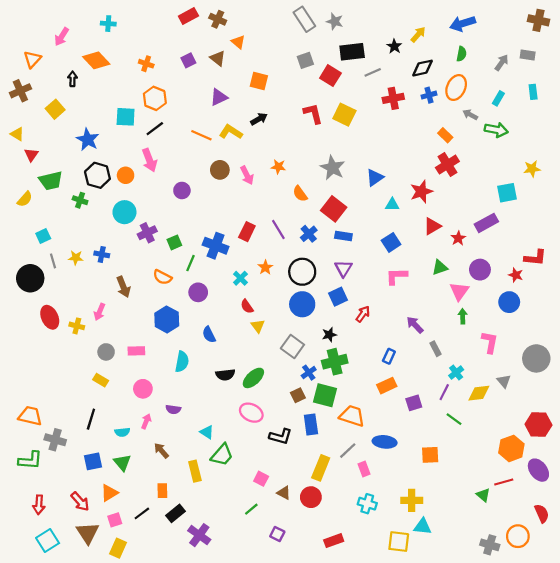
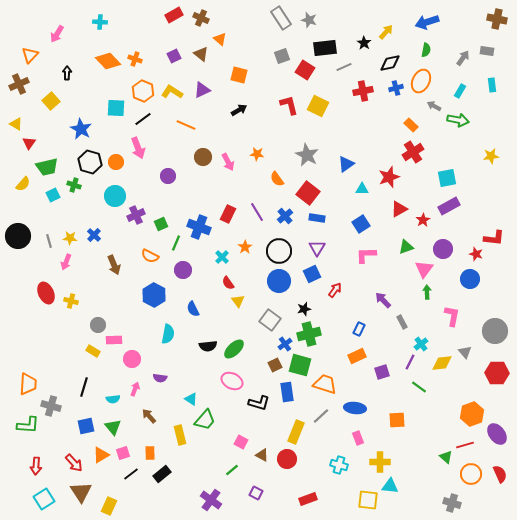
orange diamond: (96, 60) -> (108, 61), moved
yellow L-shape: (231, 132) -> (172, 92), moved
cyan square: (507, 193) -> (447, 178), moved
cyan square: (43, 236) -> (53, 195), moved
blue cross: (102, 254) -> (94, 235), turned 32
black circle: (30, 278) -> (18, 236), moved
pink arrow: (100, 312) -> (66, 262), moved
pink rectangle: (136, 351) -> (114, 340), moved
orange trapezoid: (30, 416) -> (28, 384), turned 80
red hexagon: (538, 425) -> (497, 373), moved
pink rectangle: (364, 469) -> (358, 438), moved
pink square: (115, 520) -> (123, 453), moved
purple cross: (199, 535) -> (211, 500), moved
orange circle: (518, 536) -> (471, 474), moved

